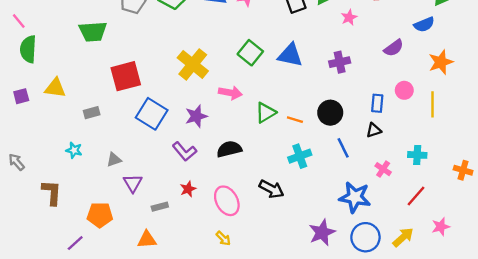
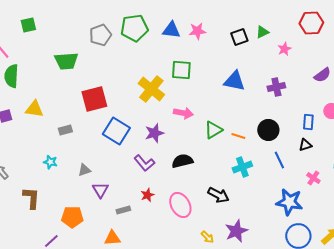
green square: (250, 53) -> (181, 70), moved, turned -35
purple star: (322, 233) -> (236, 231), moved
yellow arrow: (223, 238) -> (207, 237), moved

